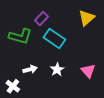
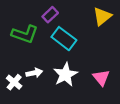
white star: (57, 70) -> (65, 75), size x1.5
white cross: (13, 86) -> (14, 82), moved

